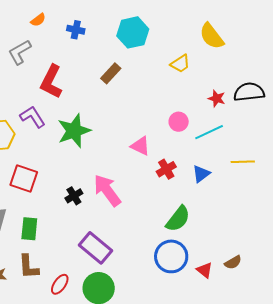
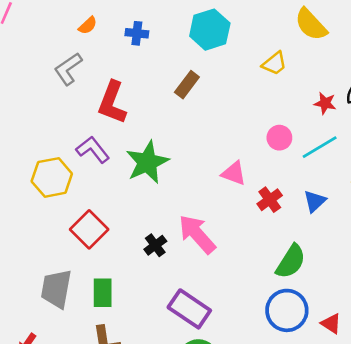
red square: (24, 178) -> (89, 229), turned 32

